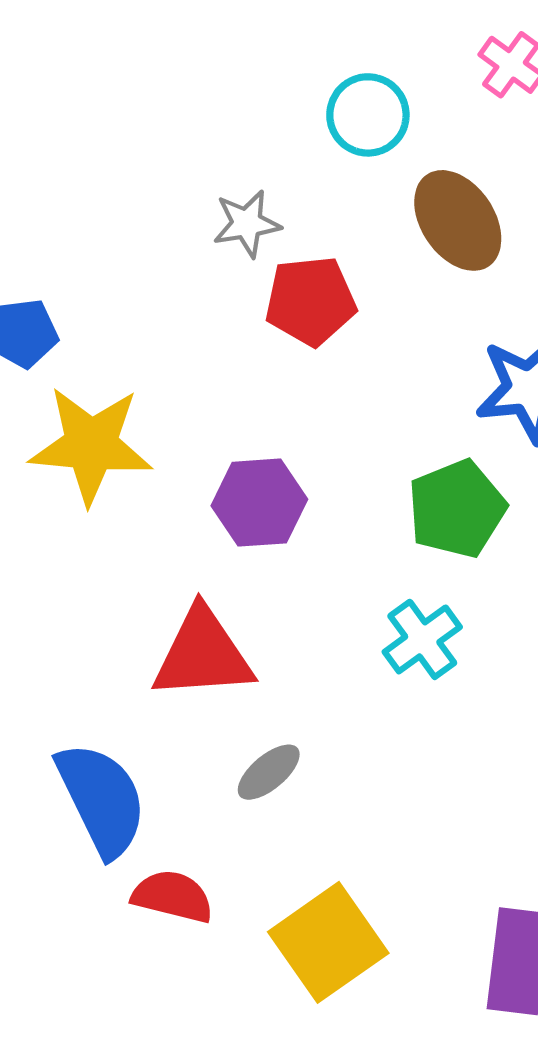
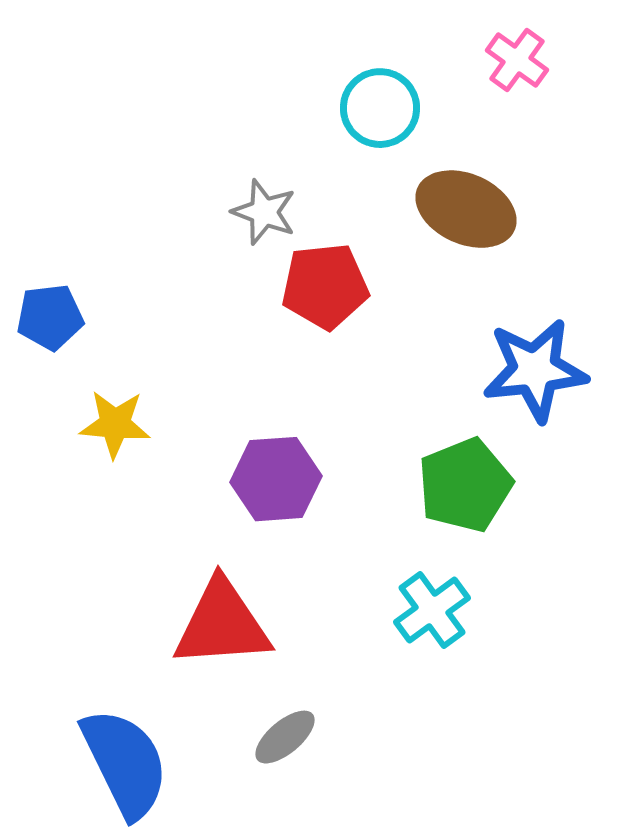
brown ellipse: (458, 220) -> (466, 209), turned -32
gray star: (247, 224) -> (264, 212), turned 30
yellow star: (91, 445) -> (115, 424), size x0.6

